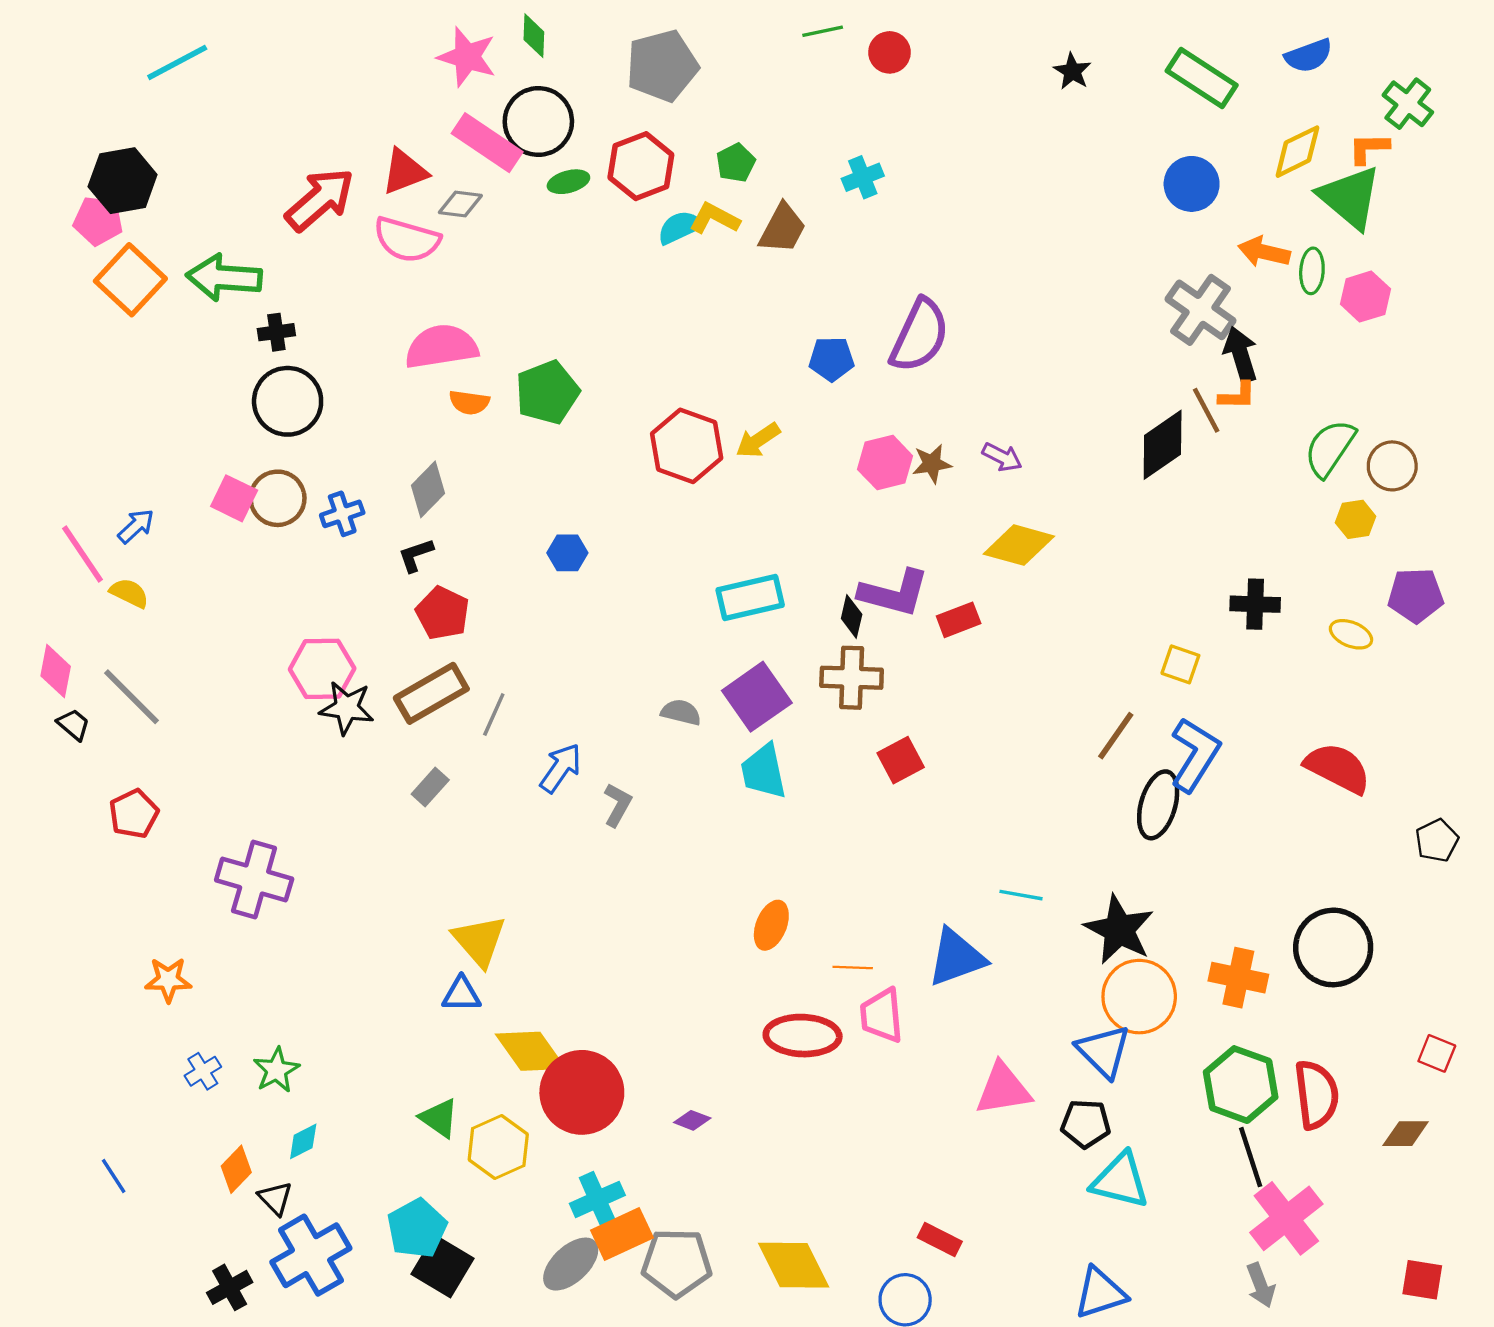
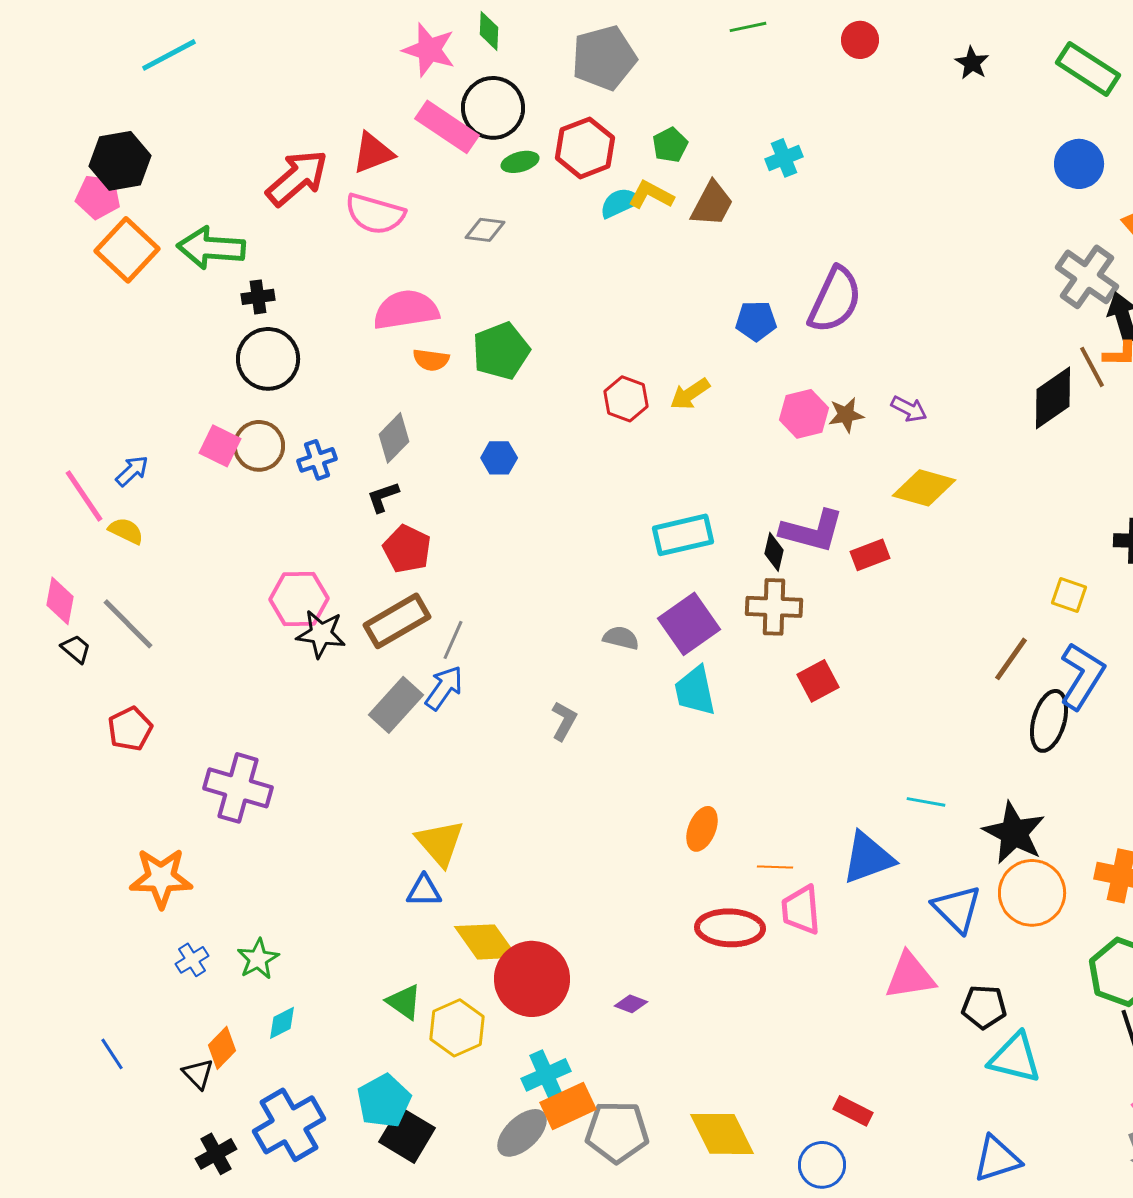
red circle: (889, 52) -> (860, 40), moved
gray diamond: (460, 204) -> (485, 230), moved
red hexagon: (687, 446) -> (626, 399), size x0.7
blue hexagon: (567, 553) -> (499, 458), moved
blue arrow: (561, 768) -> (444, 688), moved
gray rectangle: (430, 787) -> (396, 705), size x1.6
orange star: (168, 980) -> (161, 878), size x1.5
blue triangle: (1104, 1051) -> (957, 909), moved
black triangle: (275, 1198) -> (198, 1074), moved

